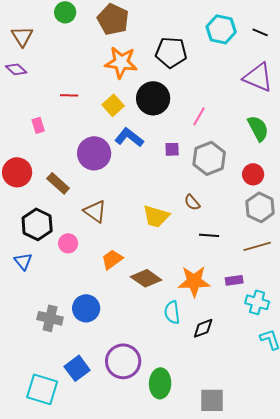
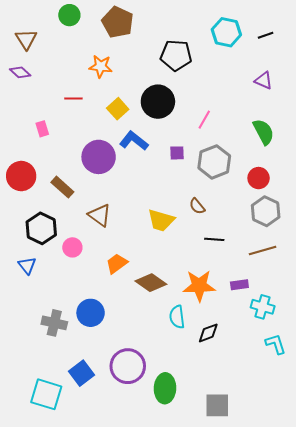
black line: (260, 32) -> (266, 35), turned -42
orange star: (121, 62) -> (101, 66), moved, size x0.7
purple triangle: (258, 77) -> (264, 80), size x0.6

